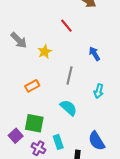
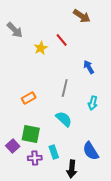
gray arrow: (19, 40) -> (15, 30), moved
yellow star: (45, 52) -> (41, 48), moved
purple cross: (38, 148) -> (35, 158), turned -32

